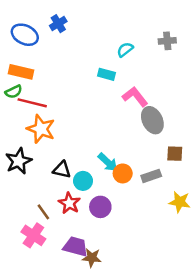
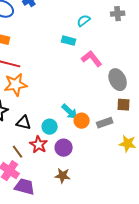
gray ellipse: (152, 120) -> (118, 80), moved
orange star: (41, 129) -> (16, 85), turned -30
black triangle: (62, 170) -> (24, 123), moved
purple trapezoid: (76, 247) -> (25, 187), moved
brown star: (92, 258) -> (63, 176), moved

